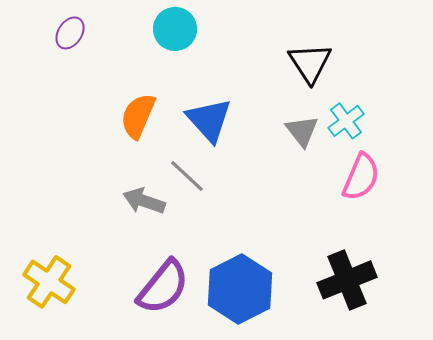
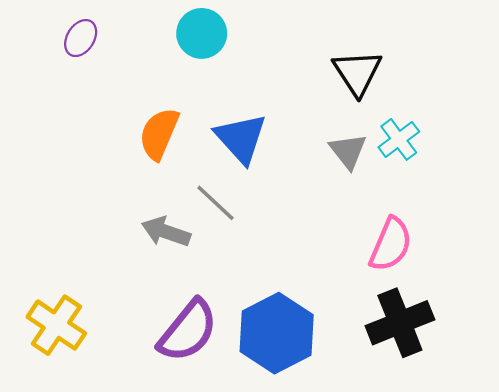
pink semicircle: (361, 177) -> (391, 244), moved

